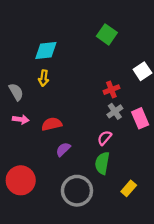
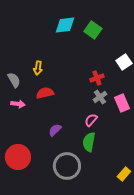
cyan diamond: (46, 51) -> (65, 25), moved
red semicircle: (52, 124) -> (45, 93), moved
yellow rectangle: (129, 188) -> (124, 174), moved

